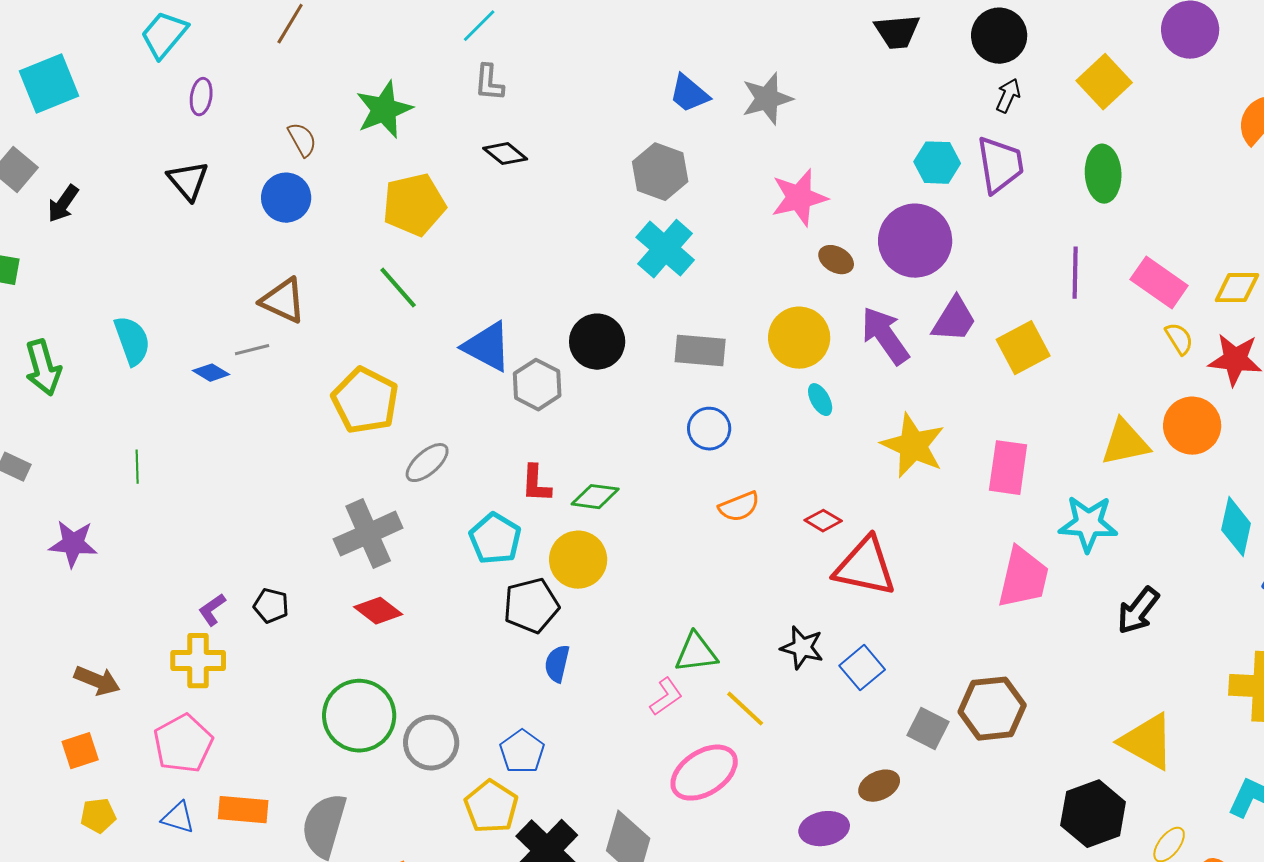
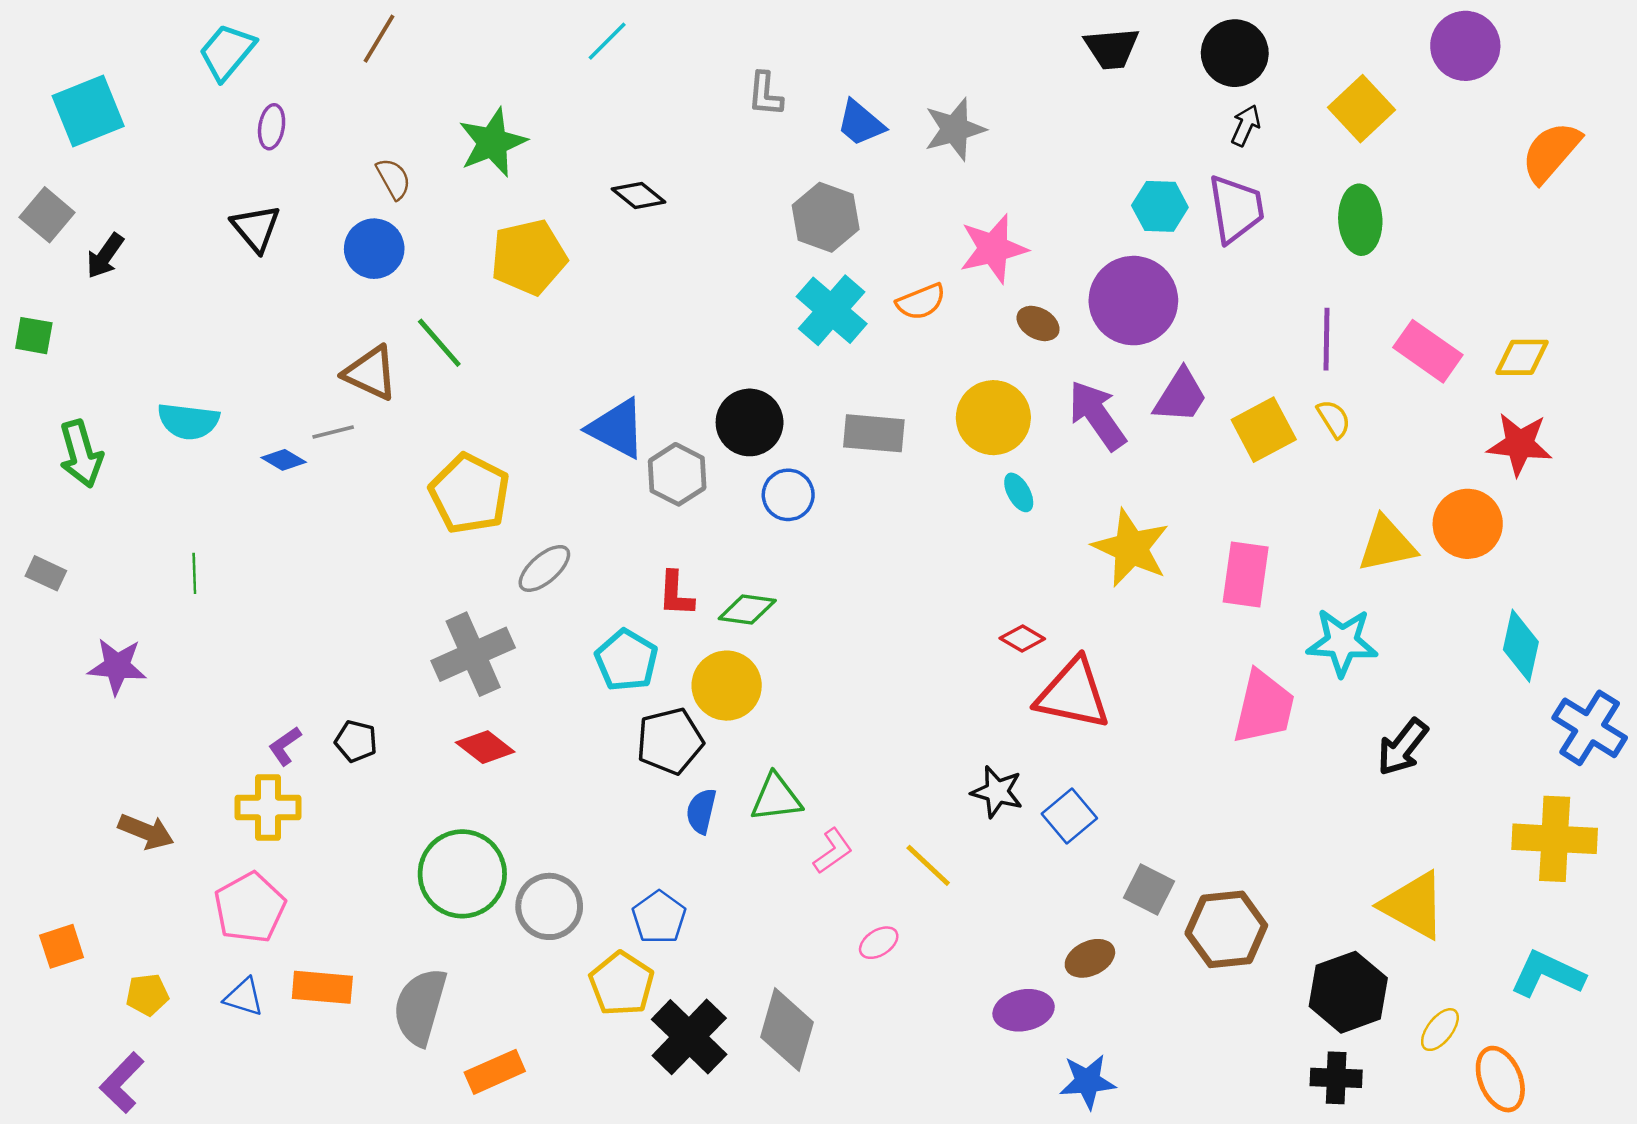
gray L-shape: (489, 83) -> (765, 94), moved
green line: (398, 288) -> (439, 343), moved
yellow semicircle: (1179, 339) -> (1334, 419), moved
cyan semicircle: (132, 341) -> (188, 421), turned 117
blue circle: (709, 429) -> (788, 495), moved
orange semicircle: (739, 507) -> (921, 302), moved
green triangle: (696, 653) -> (776, 798), moved
brown hexagon: (992, 709) -> (1226, 929), moved
orange square: (80, 751) -> (62, 946), moved
pink ellipse: (704, 773) -> (879, 943), size x0.5

